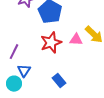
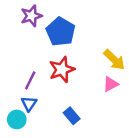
pink triangle: (76, 40) -> (111, 84), moved, turned -32
purple line: (14, 52) -> (30, 80), moved

